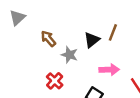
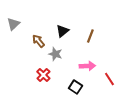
black triangle: (92, 40) -> (62, 31), moved

